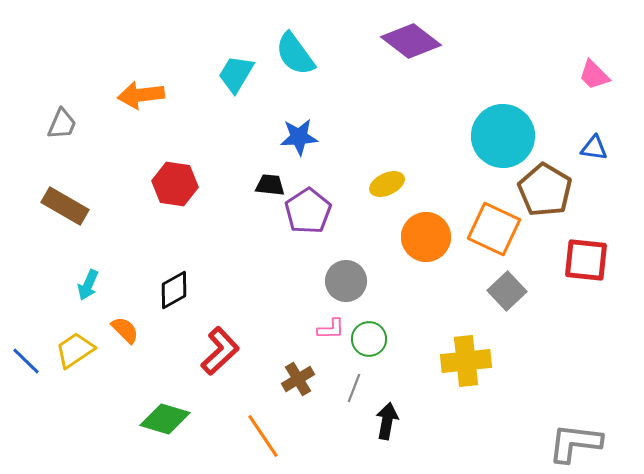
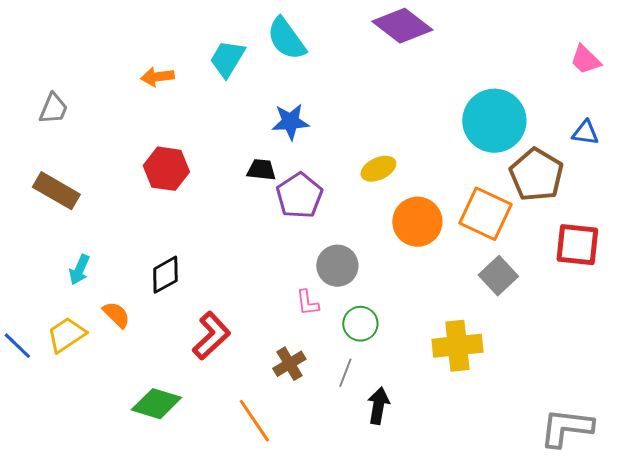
orange arrow: (141, 95) -> (157, 77), moved, size x0.7
pink L-shape: (331, 329) -> (307, 303), moved, turned 84

